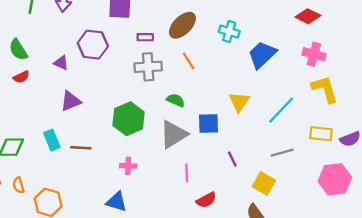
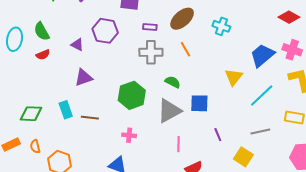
blue trapezoid: (262, 55) -> (262, 55), moved
yellow triangle: (239, 102) -> (234, 77), moved

